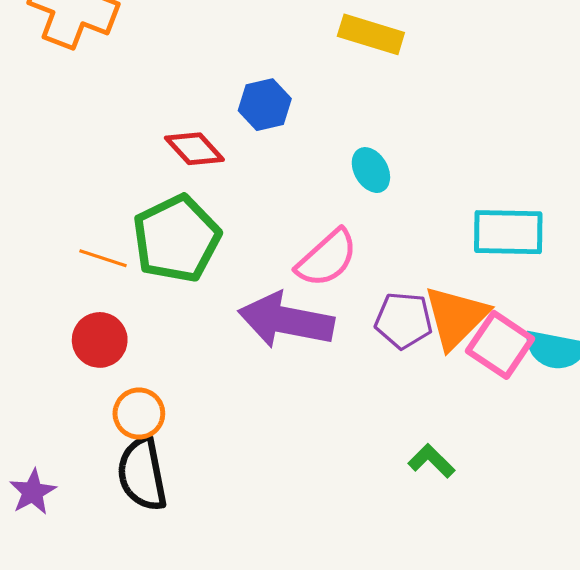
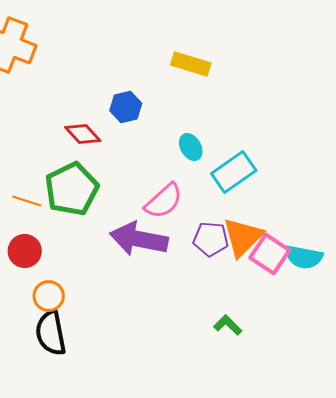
cyan rectangle: (508, 232) -> (234, 172), moved, turned -36

